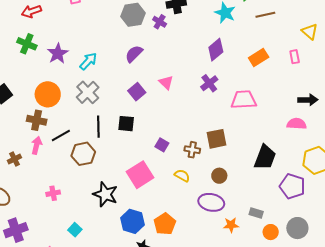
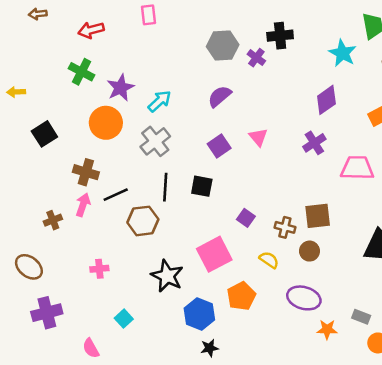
orange circle: (48, 94) -> (106, 123), moved
brown circle: (219, 176) -> (309, 251), moved
orange pentagon: (165, 224) -> (241, 296), moved

